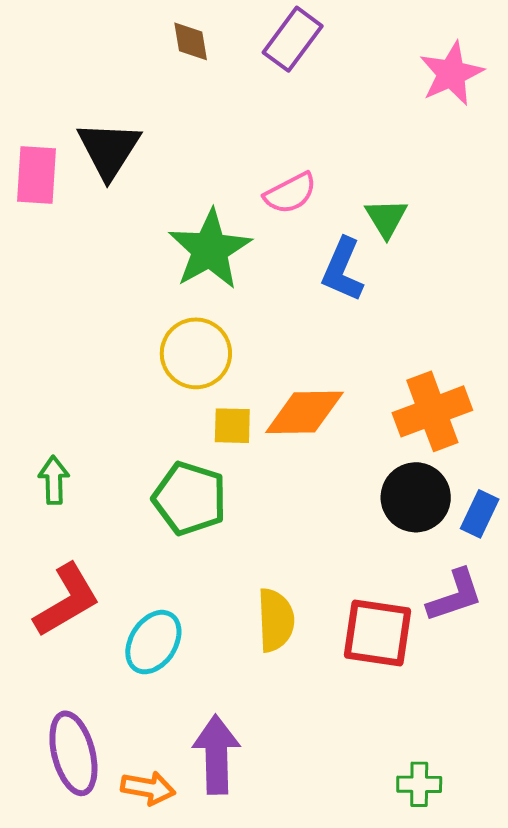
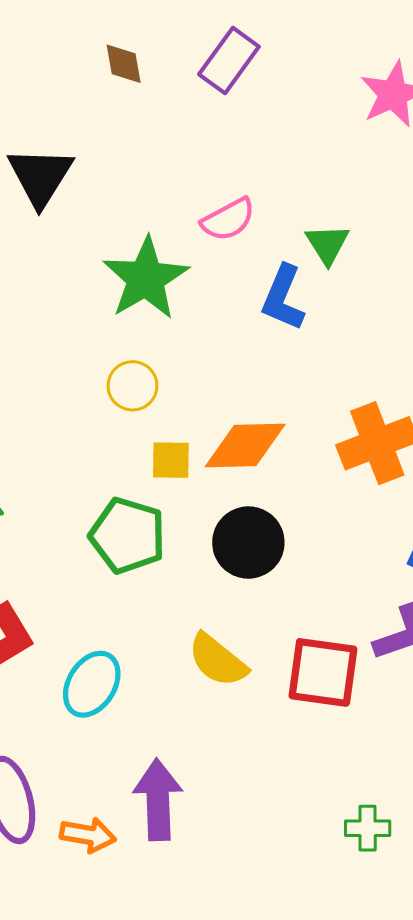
yellow circle: (196, 353) -> (132, 386), size x0.7
black circle: (416, 497) -> (248, 543), moved
yellow semicircle: (276, 620) -> (218, 660), turned 132

